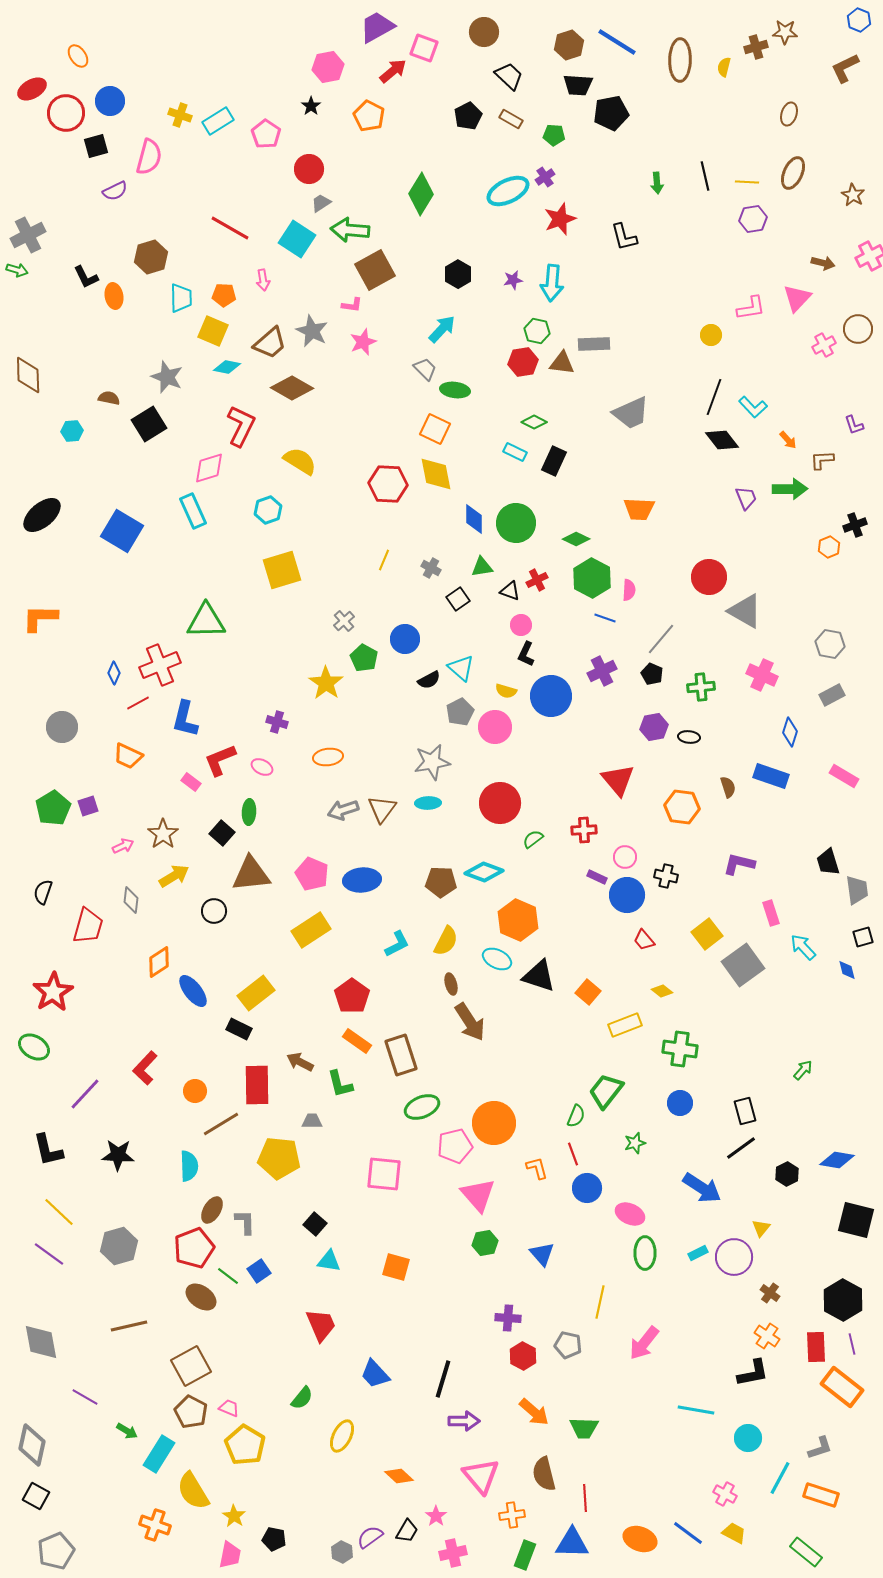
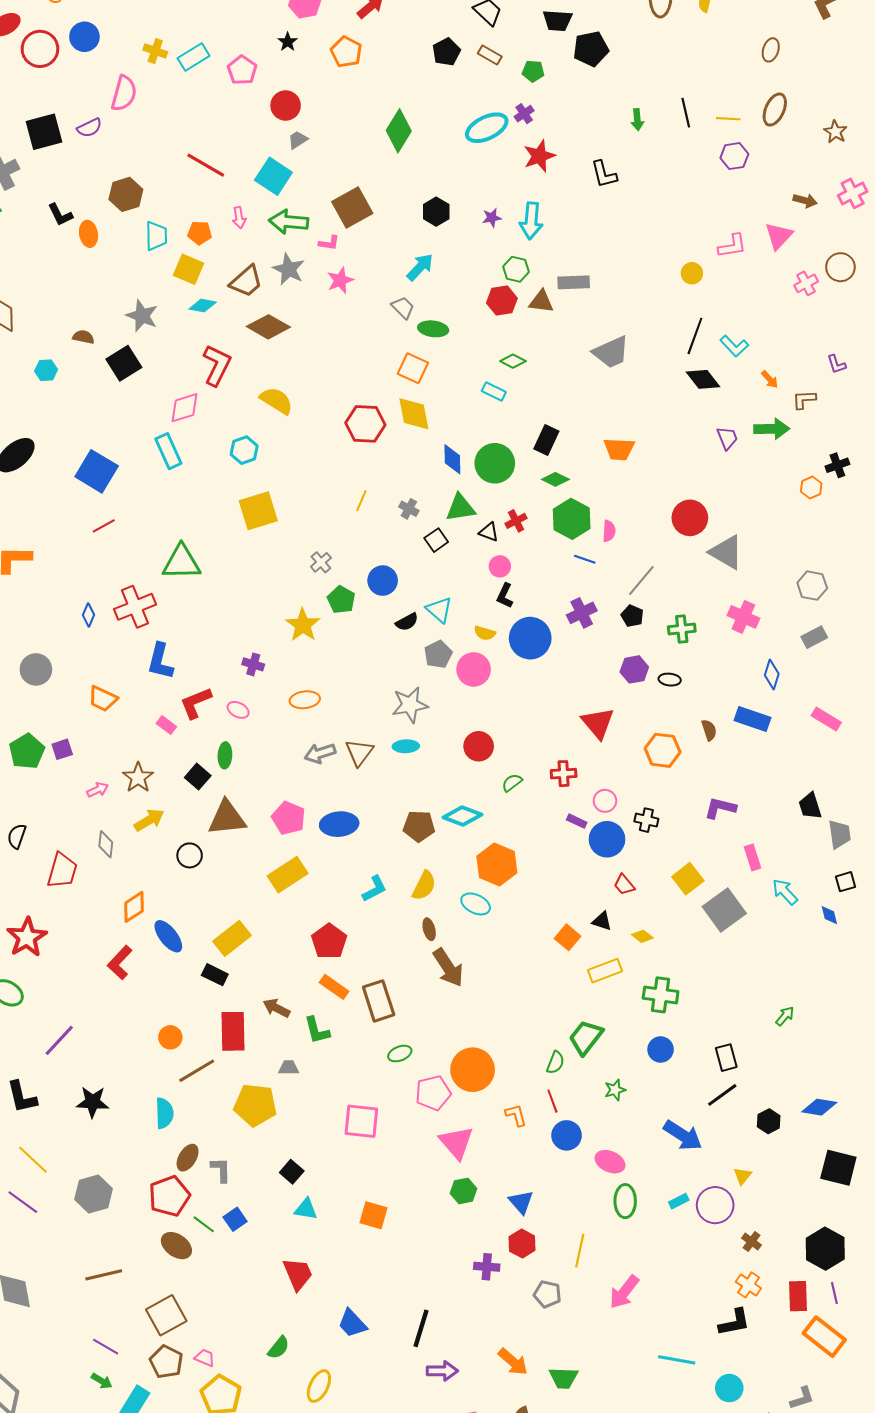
black square: (96, 146) -> (44, 132), moved, size x1.5
green arrow: (350, 230) -> (289, 222), moved
black rectangle: (554, 461) -> (546, 440), moved
green triangle: (482, 567) -> (460, 508), size x1.4
red line: (138, 703) -> (104, 526), moved
red circle: (500, 803) -> (479, 746), size x0.7
black triangle: (539, 976) -> (602, 921), moved, size x0.6
red L-shape: (145, 1068) -> (120, 963), moved
green ellipse: (422, 1107) -> (400, 1054), size x0.7
red hexagon: (523, 1356) -> (522, 1244), moved
purple line: (85, 1397) -> (106, 1347), moved

